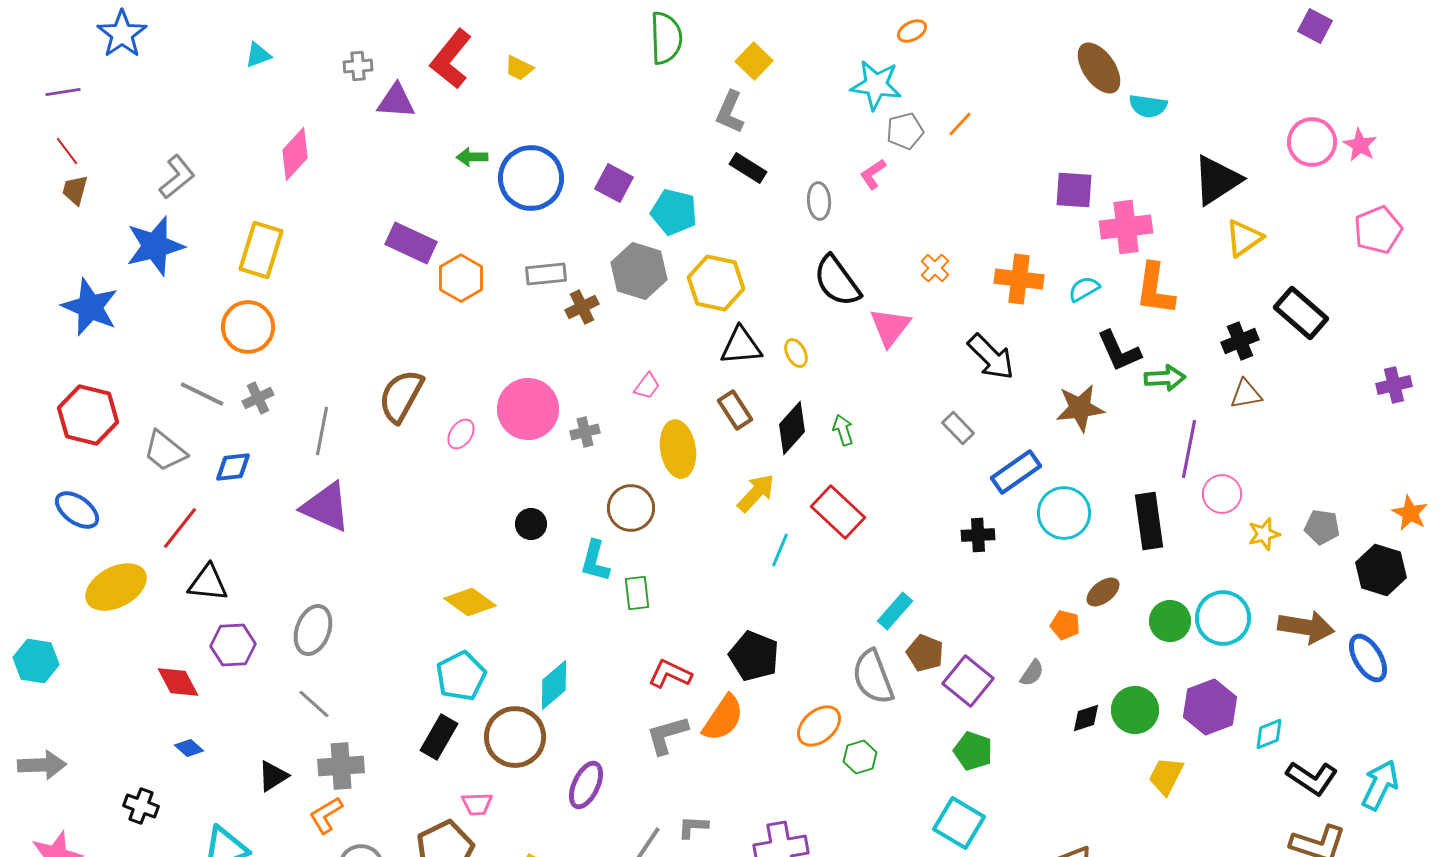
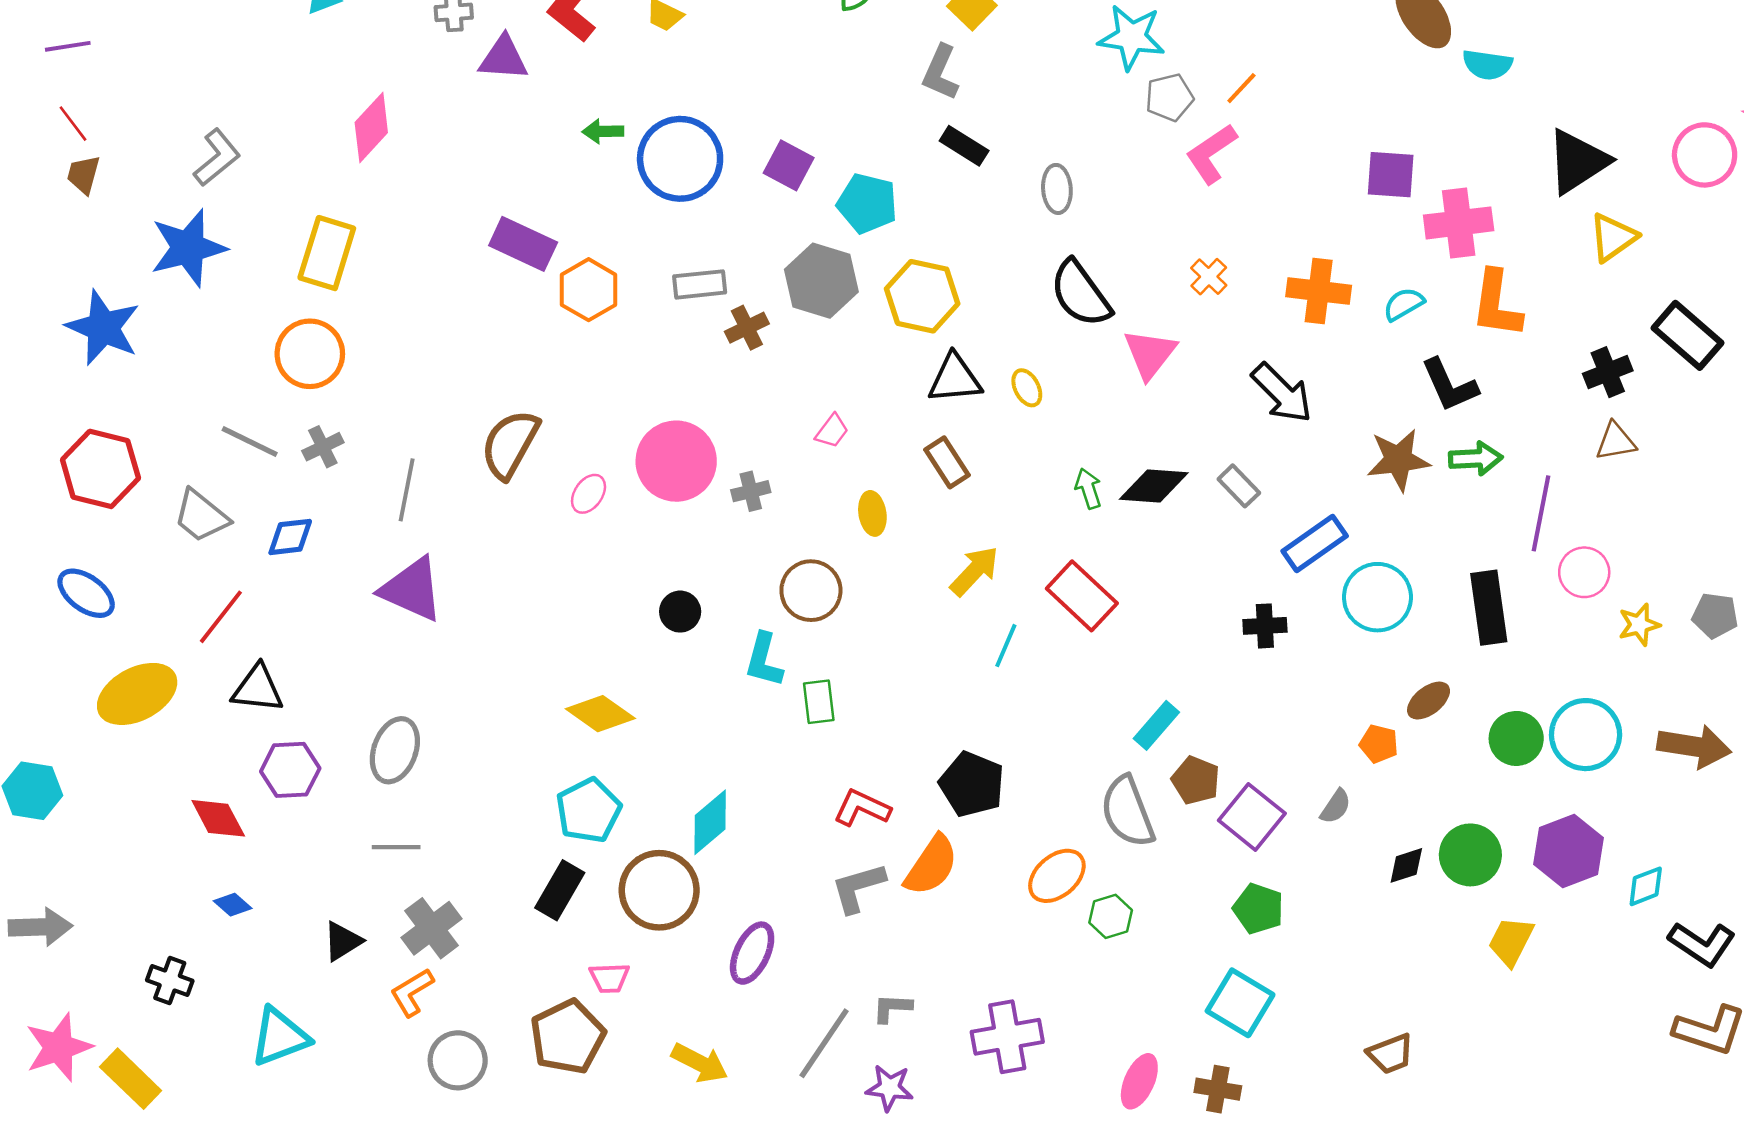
pink circle: (1312, 142) -> (1705, 155), moved
pink L-shape: (873, 174) -> (1211, 154), moved, size x1.5
green arrow: (1165, 378) -> (1476, 458), moved
black diamond: (792, 428) -> (1154, 486), moved, turned 52
yellow ellipse: (678, 449) -> (872, 513), size x0.6
gray line: (314, 704) -> (396, 847), turned -42
gray cross: (341, 766) -> (432, 928), turned -33

